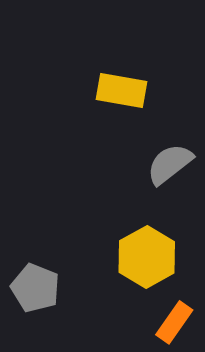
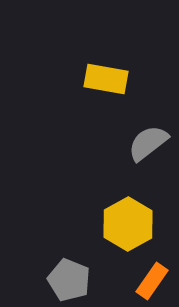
gray pentagon: (35, 288) -> (69, 280), moved

